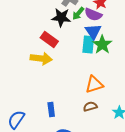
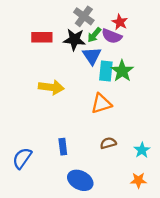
blue triangle: (93, 32) -> (92, 56), moved
red rectangle: (49, 40) -> (42, 37), moved, turned -36
orange triangle: (94, 84) -> (101, 104), moved

